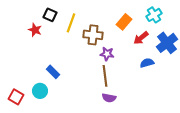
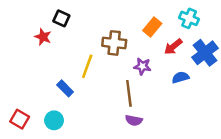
cyan cross: (154, 15) -> (189, 18), turned -35
yellow line: (71, 23) -> (87, 66), moved
purple star: (107, 54) -> (142, 66), moved
cyan circle: (40, 91) -> (54, 120), moved

